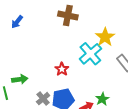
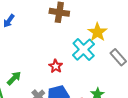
green arrow: (20, 79) -> (14, 78), turned -35

